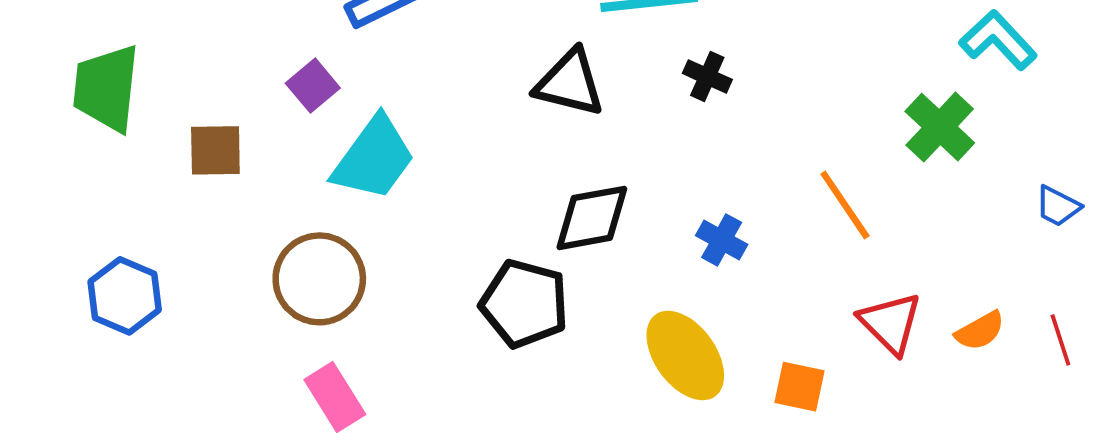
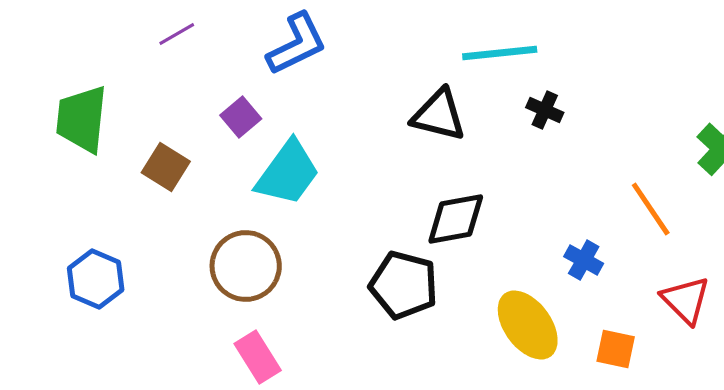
brown square: (215, 150) -> (166, 167), turned 33
blue cross: (722, 240) -> (584, 260), moved

